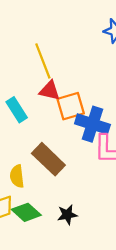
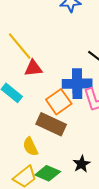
orange square: (71, 106) -> (59, 102), moved

